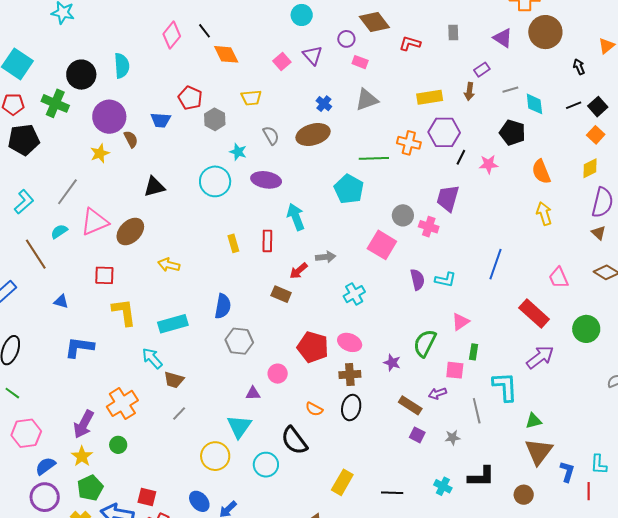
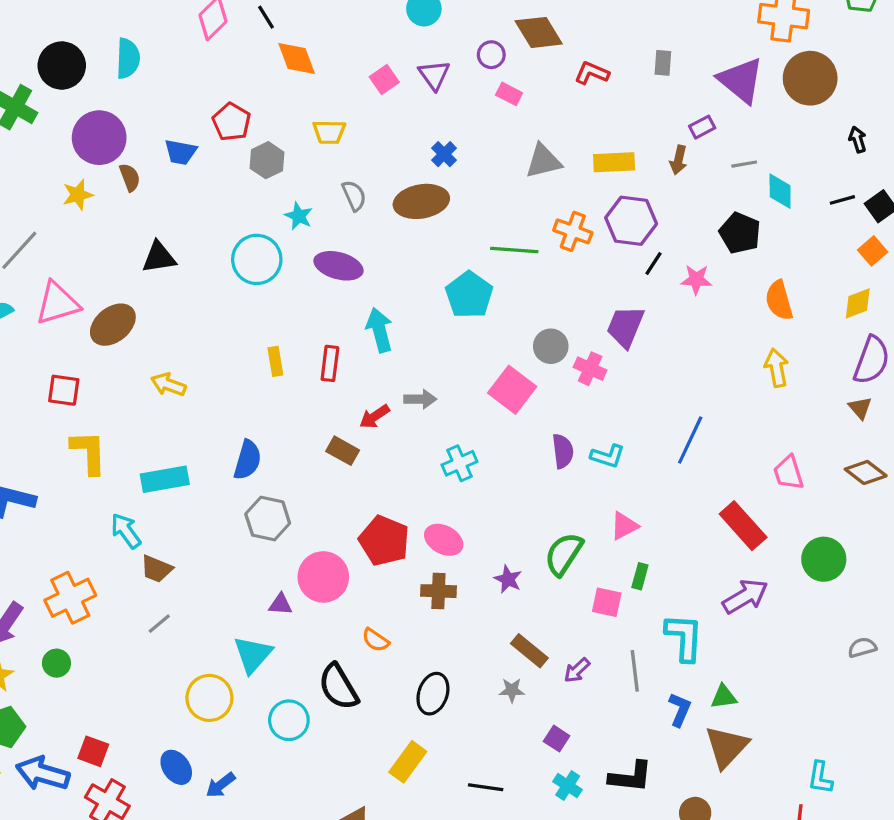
purple triangle: (503, 38) -> (741, 80), size x1.5
gray triangle: (367, 100) -> (543, 161), moved
pink circle: (278, 374) -> (323, 577), size x1.6
purple arrow: (437, 393) -> (577, 670), moved, turned -30
black ellipse: (351, 408) -> (433, 694), moved
purple square: (417, 435) -> (557, 739), moved
gray star: (452, 438) -> (512, 690), moved
blue L-shape: (567, 472) -> (680, 710), moved

